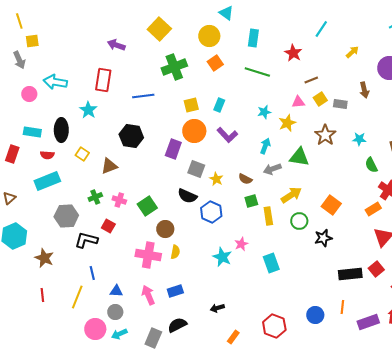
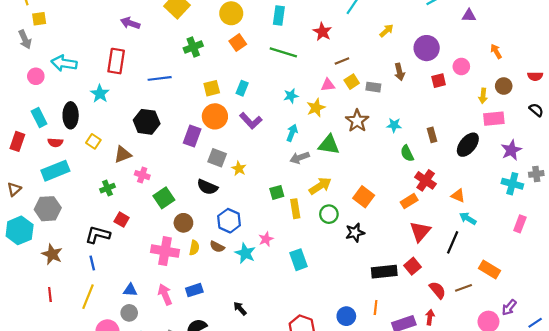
green cross: (174, 67) -> (193, 47), size x0.7
cyan rectangle: (32, 132) -> (39, 118), turned 54
brown semicircle: (245, 179) -> (217, 247), moved
pink cross: (119, 200) -> (142, 175), moved
blue hexagon: (211, 212) -> (229, 221), moved
gray hexagon: (66, 216) -> (48, 209), moved
blue line: (92, 273) -> (92, 263), moved
black arrow: (217, 308) -> (240, 309), turned 64

